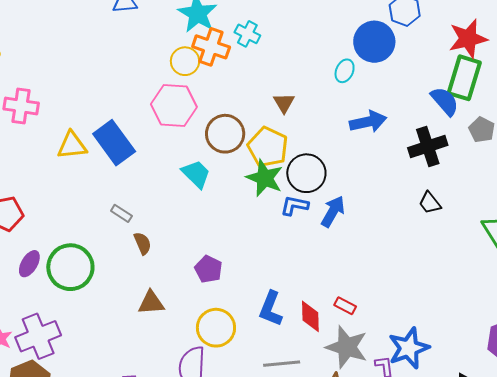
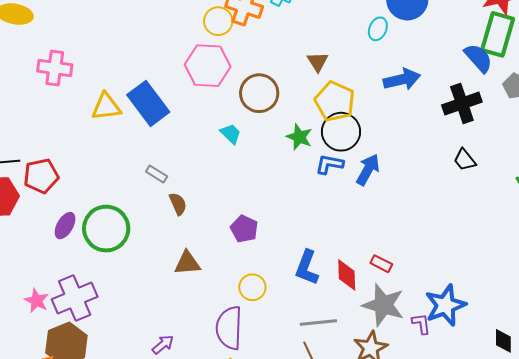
yellow pentagon: (268, 147) -> (335, 101), moved
cyan trapezoid: (196, 174) -> (231, 134), size x0.7
green star: (265, 178) -> (299, 137), size x0.7
yellow circle: (216, 328) -> (252, 287), size x0.7

